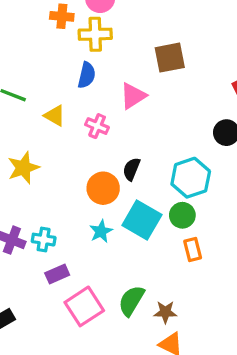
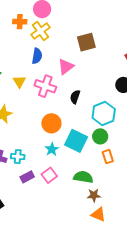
yellow cross: (95, 34) -> (41, 31), turned -30
yellow triangle: (55, 116) -> (19, 82), turned 32
pink cross: (97, 126) -> (45, 86), size x1.5
black semicircle: (131, 169) -> (75, 97), moved
green semicircle: (131, 301) -> (83, 177), moved, turned 72
pink square: (84, 306) -> (49, 175), moved, size x0.7

